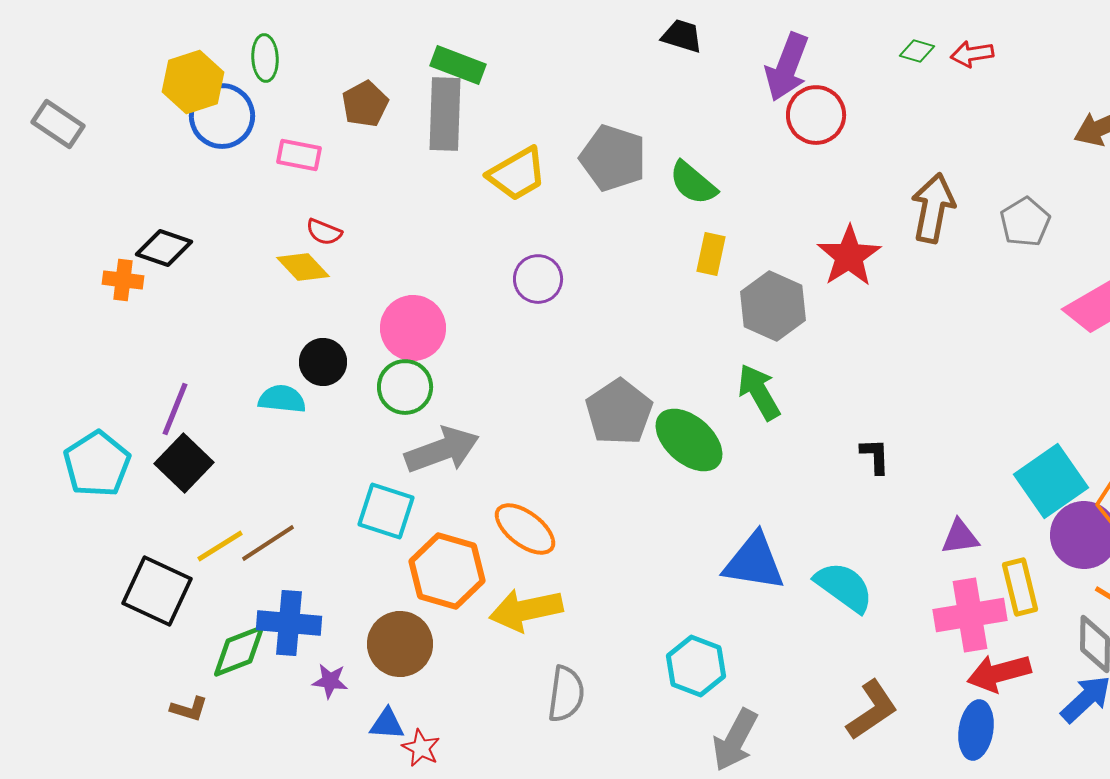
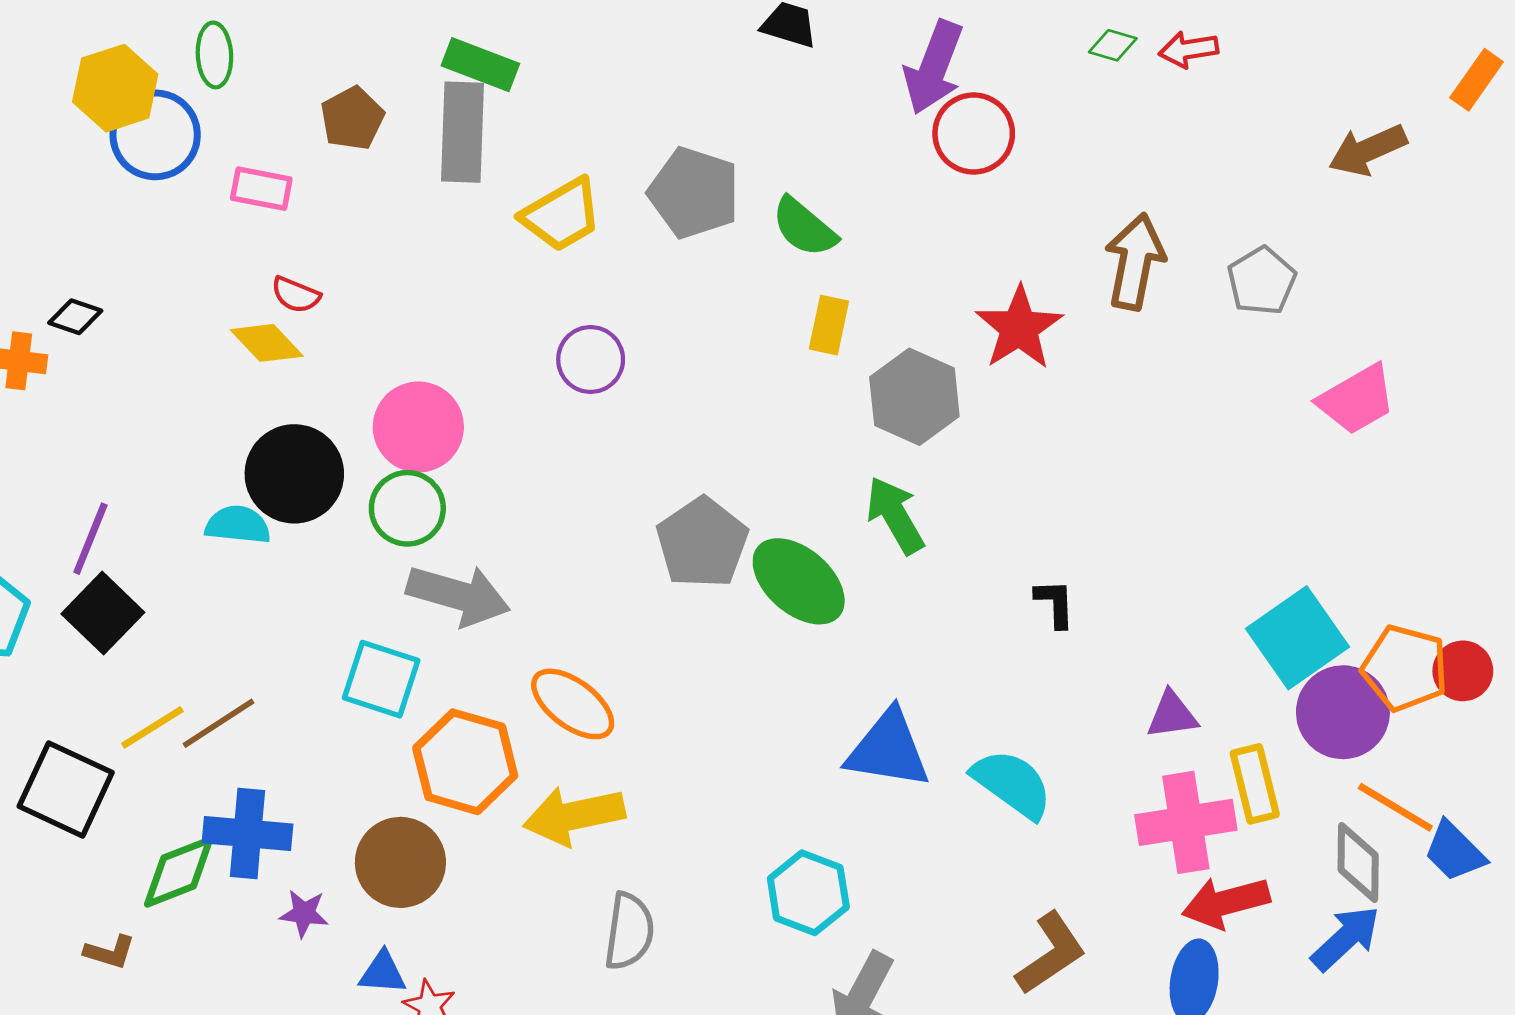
black diamond: (164, 248) -> (75, 317), size x0.7
black circle: (323, 362) -> (294, 474), size x1.5
gray arrow: (442, 450) -> (458, 595), turned 36

